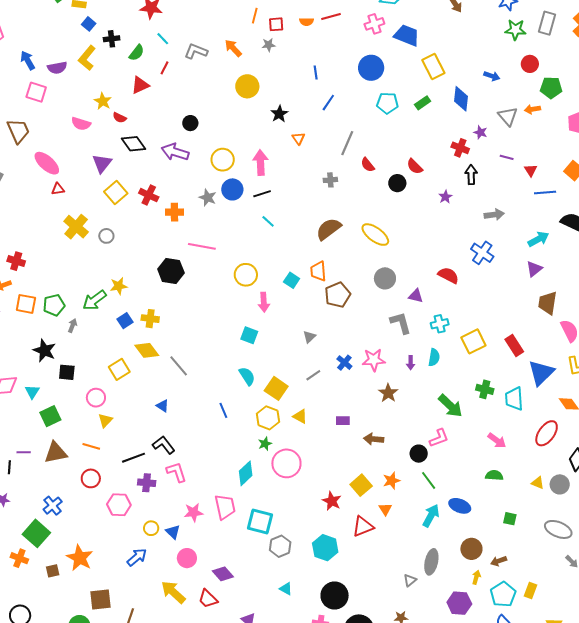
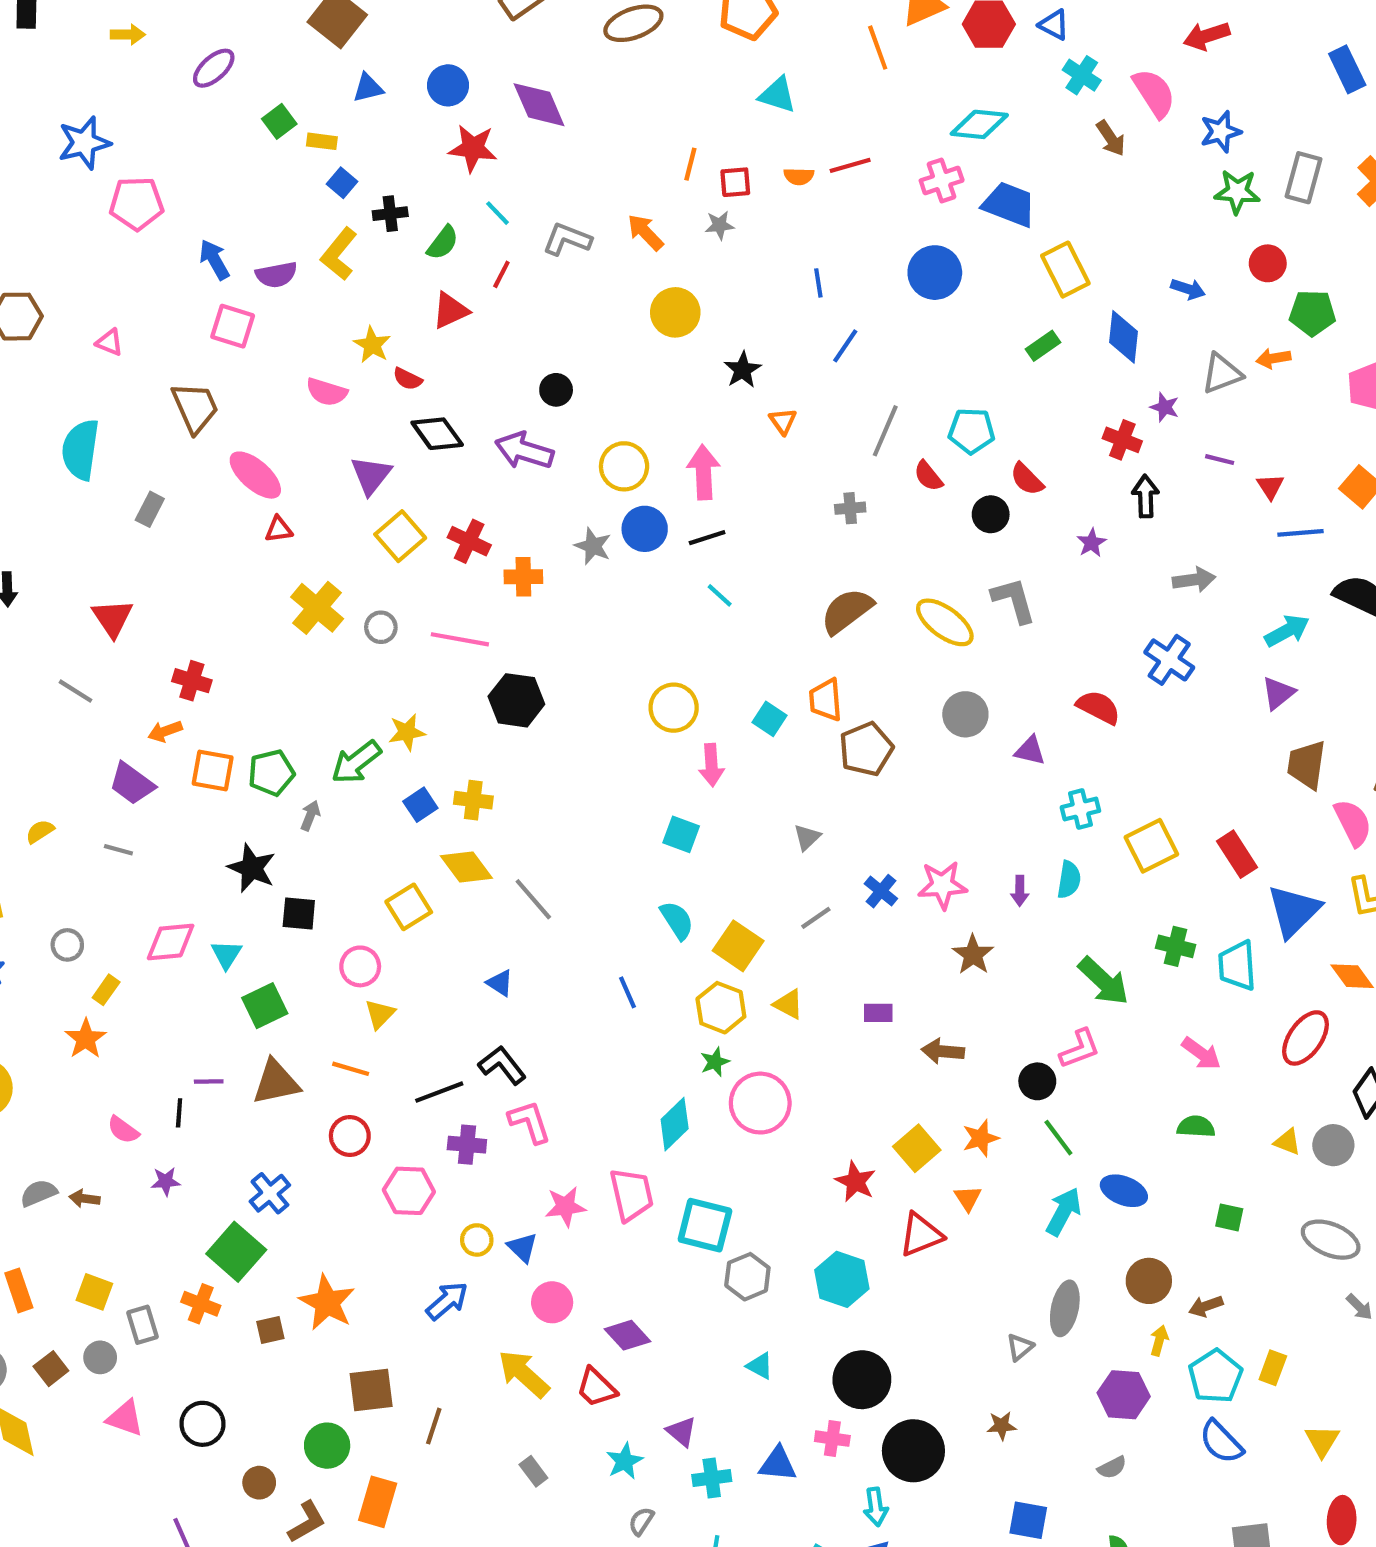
cyan pentagon: (387, 103) -> (972, 431), moved
gray triangle: (508, 116) -> (1222, 374), turned 50
pink line: (202, 246) -> (460, 639), moved
gray L-shape: (401, 323) -> (1014, 600), moved

